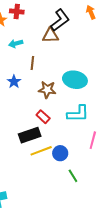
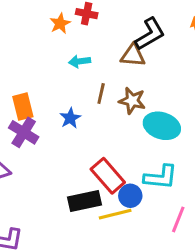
brown star: (47, 90) -> (132, 101), moved
red rectangle: (43, 117) -> (108, 176), size x1.6
yellow line: (41, 151) -> (115, 214), moved
blue circle: (60, 153) -> (130, 196), moved

